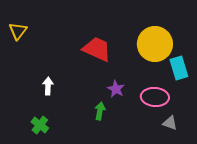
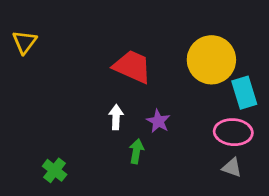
white arrow: (48, 86) -> (116, 117), moved
pink ellipse: (155, 97) -> (233, 132), moved

